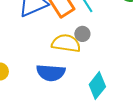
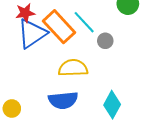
gray circle: (82, 34) -> (105, 41), moved

